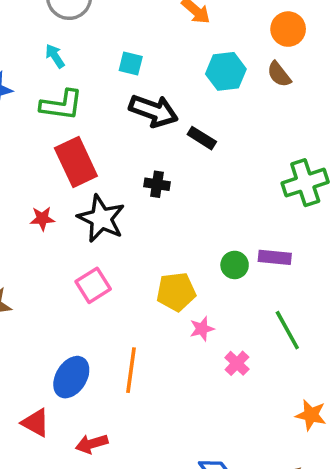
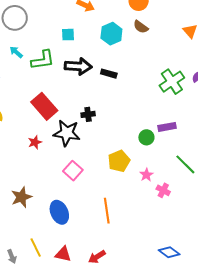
cyan square: (131, 63) -> (68, 35), moved
green L-shape: (61, 105) -> (43, 60), moved
black cross: (157, 184) -> (88, 114), moved
pink star: (202, 329) -> (146, 175), moved
blue ellipse: (71, 377) -> (59, 212), moved, turned -40

